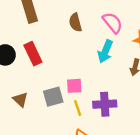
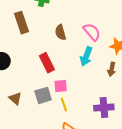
red rectangle: (33, 54) -> (47, 63), moved
purple cross: (105, 104) -> (104, 108), moved

